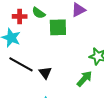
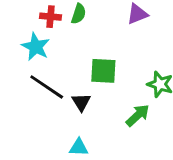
green semicircle: (39, 13) -> (79, 14), turned -112
green square: (58, 27) -> (103, 71), moved

